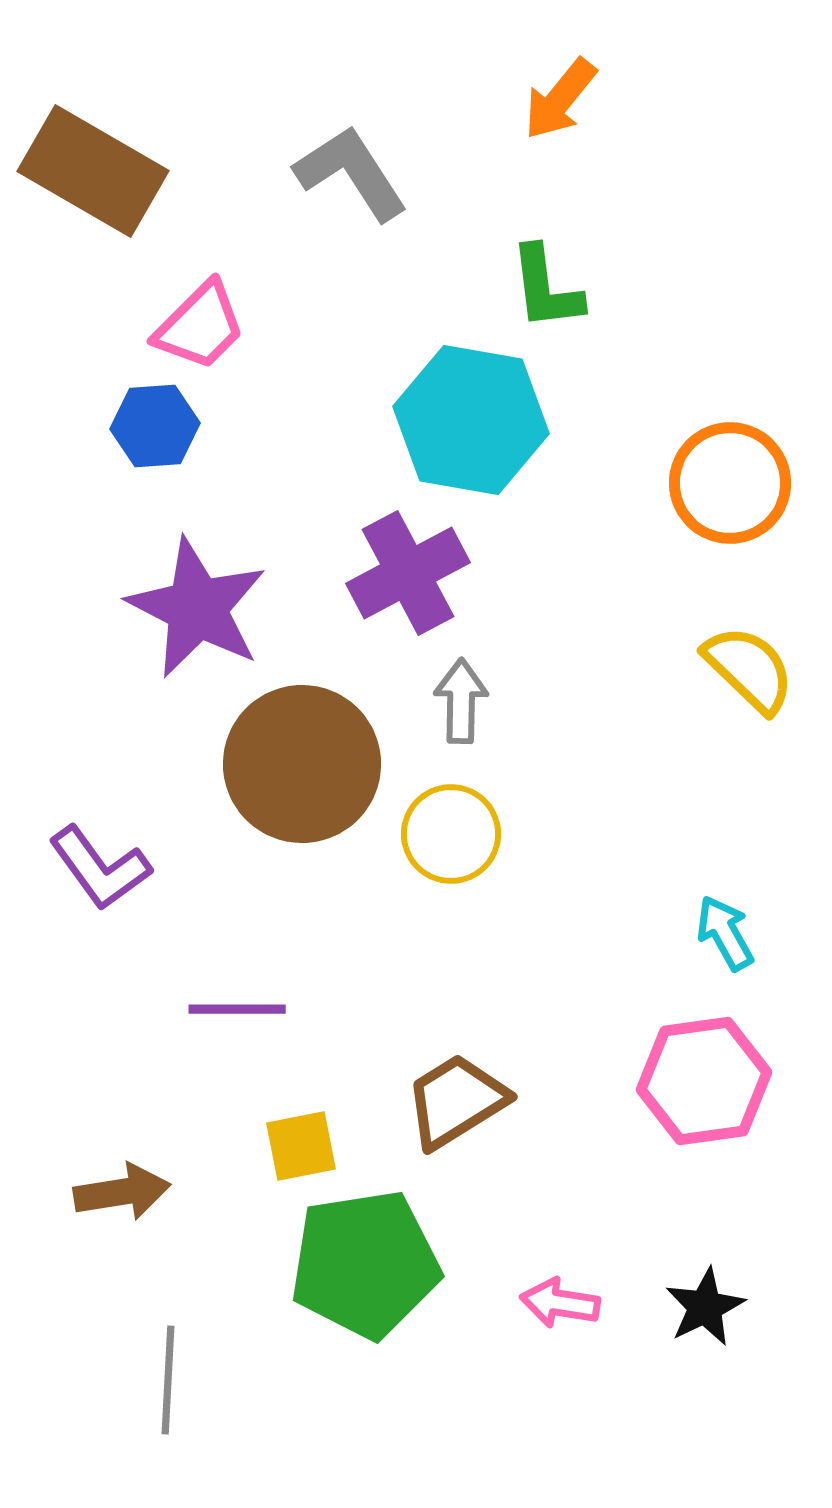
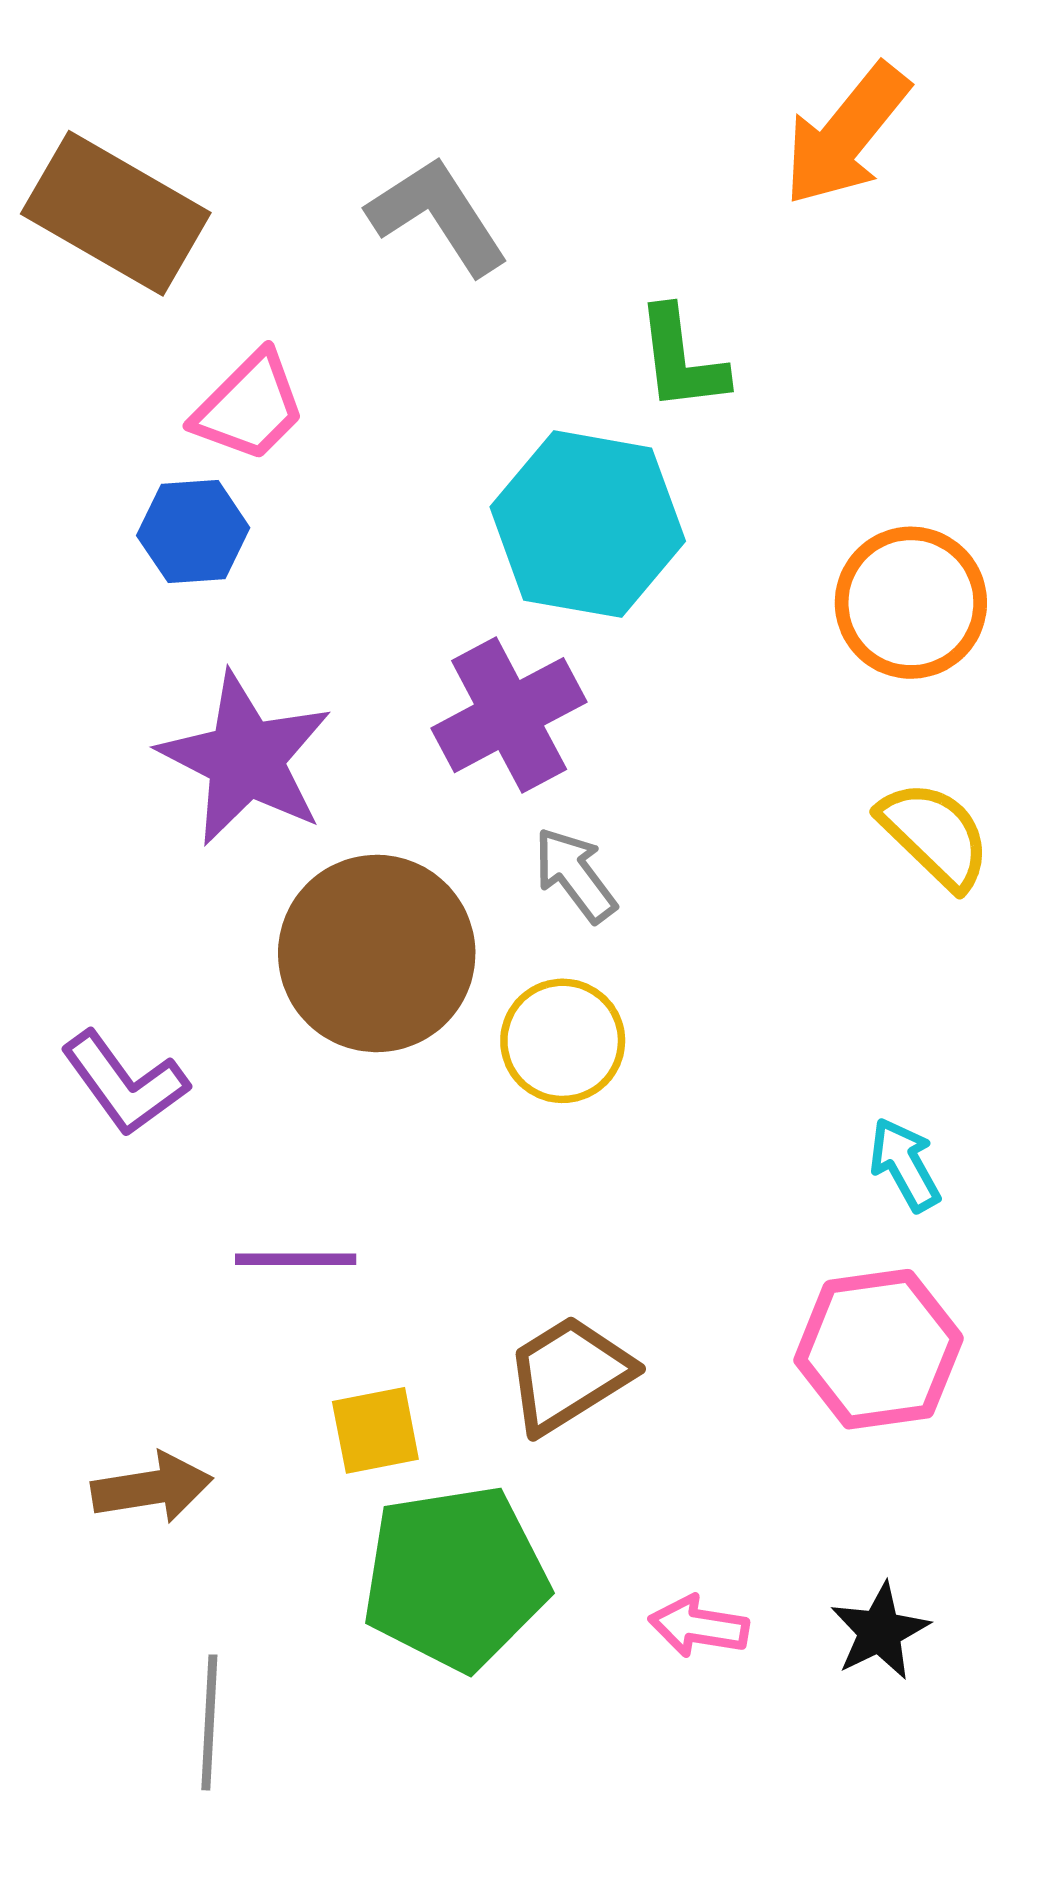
orange arrow: (560, 99) -> (846, 135), moved, size x1.4
gray arrow: (461, 701) -> (575, 875), turned -38

